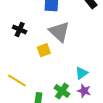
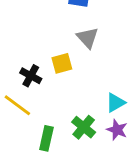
black cross: (20, 29) -> (31, 76), moved
gray triangle: (59, 32) -> (88, 38), size x0.7

